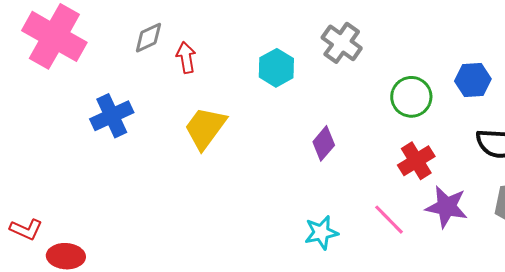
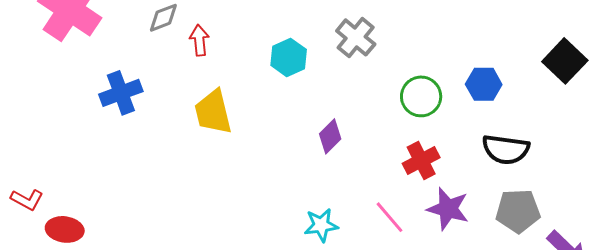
yellow trapezoid: (205, 128) -> (213, 112), turned -54

